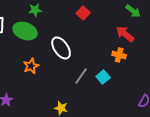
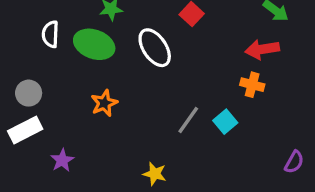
red arrow: (125, 34) -> (262, 49), turned -48
white ellipse: (61, 48) -> (155, 48), moved

